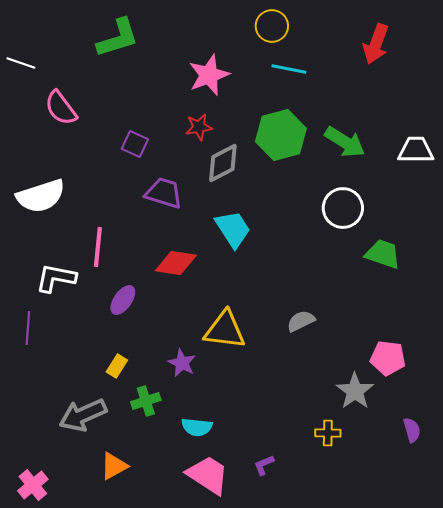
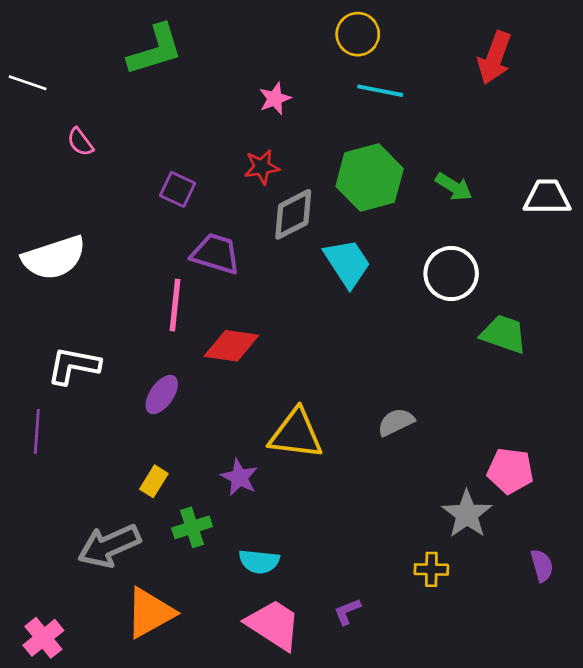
pink star: (209, 75) -> (275, 99), size x0.6
pink semicircle: (61, 108) -> (80, 142), size x0.6
green arrow: (345, 142) -> (454, 187), size x0.7
cyan trapezoid: (233, 229) -> (347, 263), moved
pink line: (98, 247) -> (175, 305), moved
orange triangle: (114, 466) -> (150, 613), size x1.4

